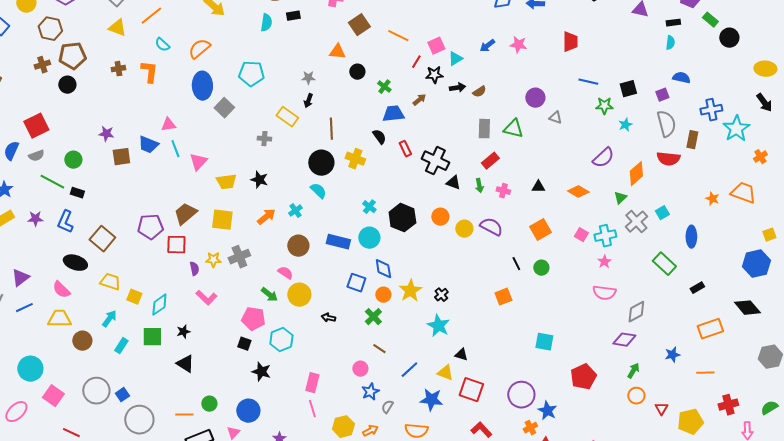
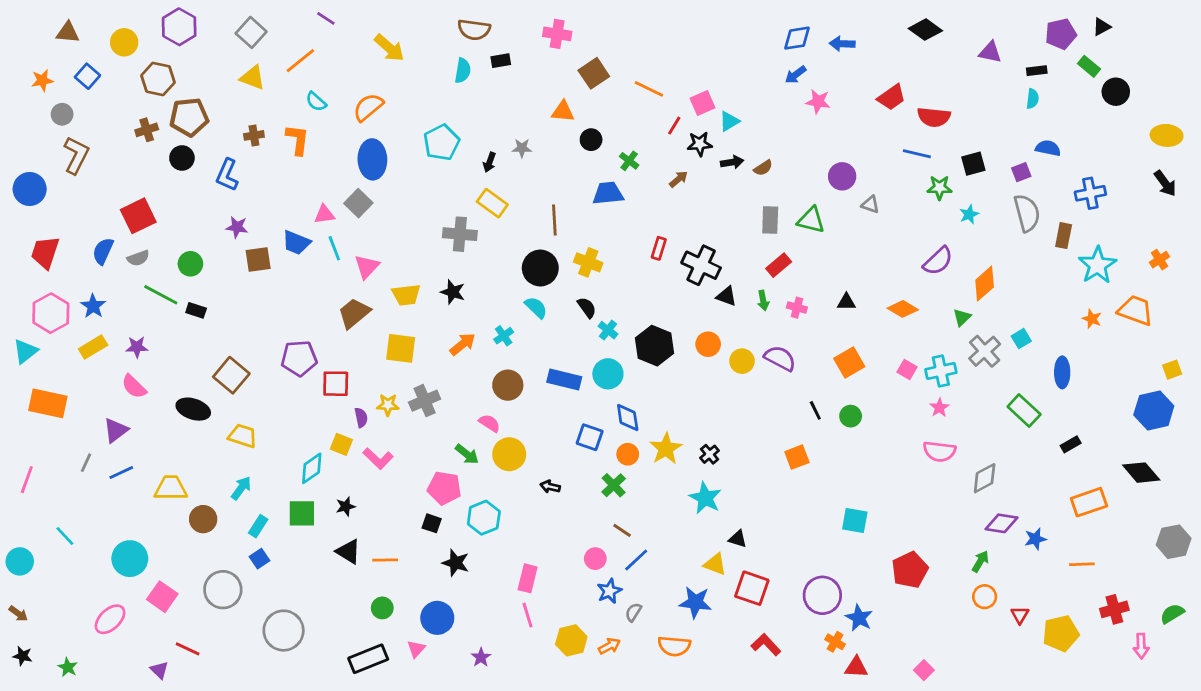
red trapezoid: (570, 42) -> (891, 97), turned 55
blue arrow: (487, 46) -> (796, 75), moved
cyan pentagon: (251, 74) -> (442, 142), turned -30
black arrow: (308, 101) -> (489, 162), moved
gray square: (224, 108) -> (358, 203), moved
blue trapezoid: (393, 114) -> (608, 193), moved
cyan star: (736, 129) -> (1097, 265), moved
black semicircle: (379, 137) -> (587, 308), moved
gray cross: (264, 139) -> (460, 234), size x1.6
red rectangle: (405, 149) -> (659, 248), turned 42
red semicircle: (668, 159) -> (934, 117), moved
brown trapezoid: (185, 214) -> (354, 313), moved
blue L-shape: (65, 222) -> (227, 175), moved
pink semicircle: (61, 290) -> (134, 387), moved
yellow square: (134, 297) -> (341, 444), moved
purple diamond: (624, 340) -> (1002, 523), moved
blue line: (409, 370) -> (636, 560), moved
blue square: (122, 395) -> (260, 559), moved
orange line: (184, 415) -> (385, 560), moved
orange cross: (530, 428) -> (835, 642), turned -32

